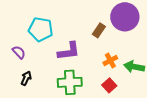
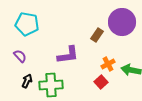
cyan pentagon: (41, 29) -> (27, 24), moved
green cross: (70, 82) -> (51, 85), moved
red square: (109, 85) -> (101, 82), moved

